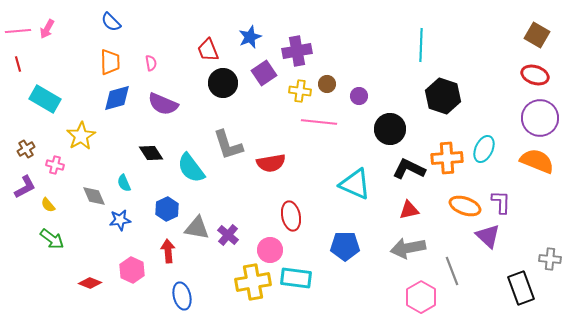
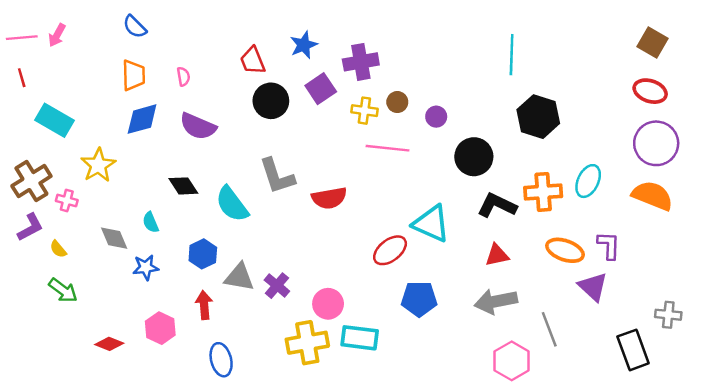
brown cross: (26, 149) -> (31, 181), size x1.8
red ellipse: (291, 216) -> (390, 250), moved, turned 64

